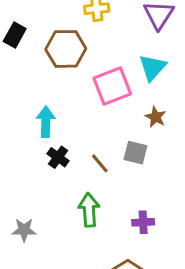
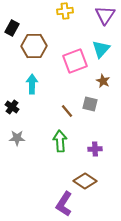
brown hexagon: (66, 49) -> (34, 46), moved
black cross: (58, 157) -> (12, 107), moved
gray star: (24, 230) -> (17, 138), moved

